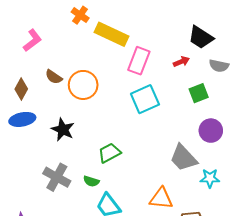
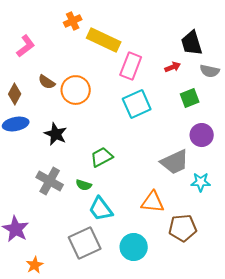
orange cross: (80, 15) -> (73, 21), turned 30
black trapezoid: (201, 37) -> (192, 43), turned 40
gray trapezoid: (183, 158) -> (175, 162), turned -72

